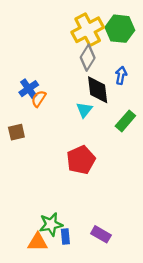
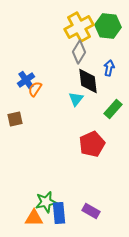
red pentagon: (81, 160) -> (92, 144), moved
blue rectangle: (65, 237) -> (59, 213), size x1.5

